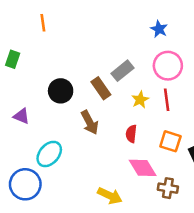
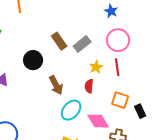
brown rectangle: (101, 88) -> (59, 41), moved
red semicircle: (131, 134) -> (89, 86), moved
cyan ellipse: (49, 154) -> (71, 110), moved

